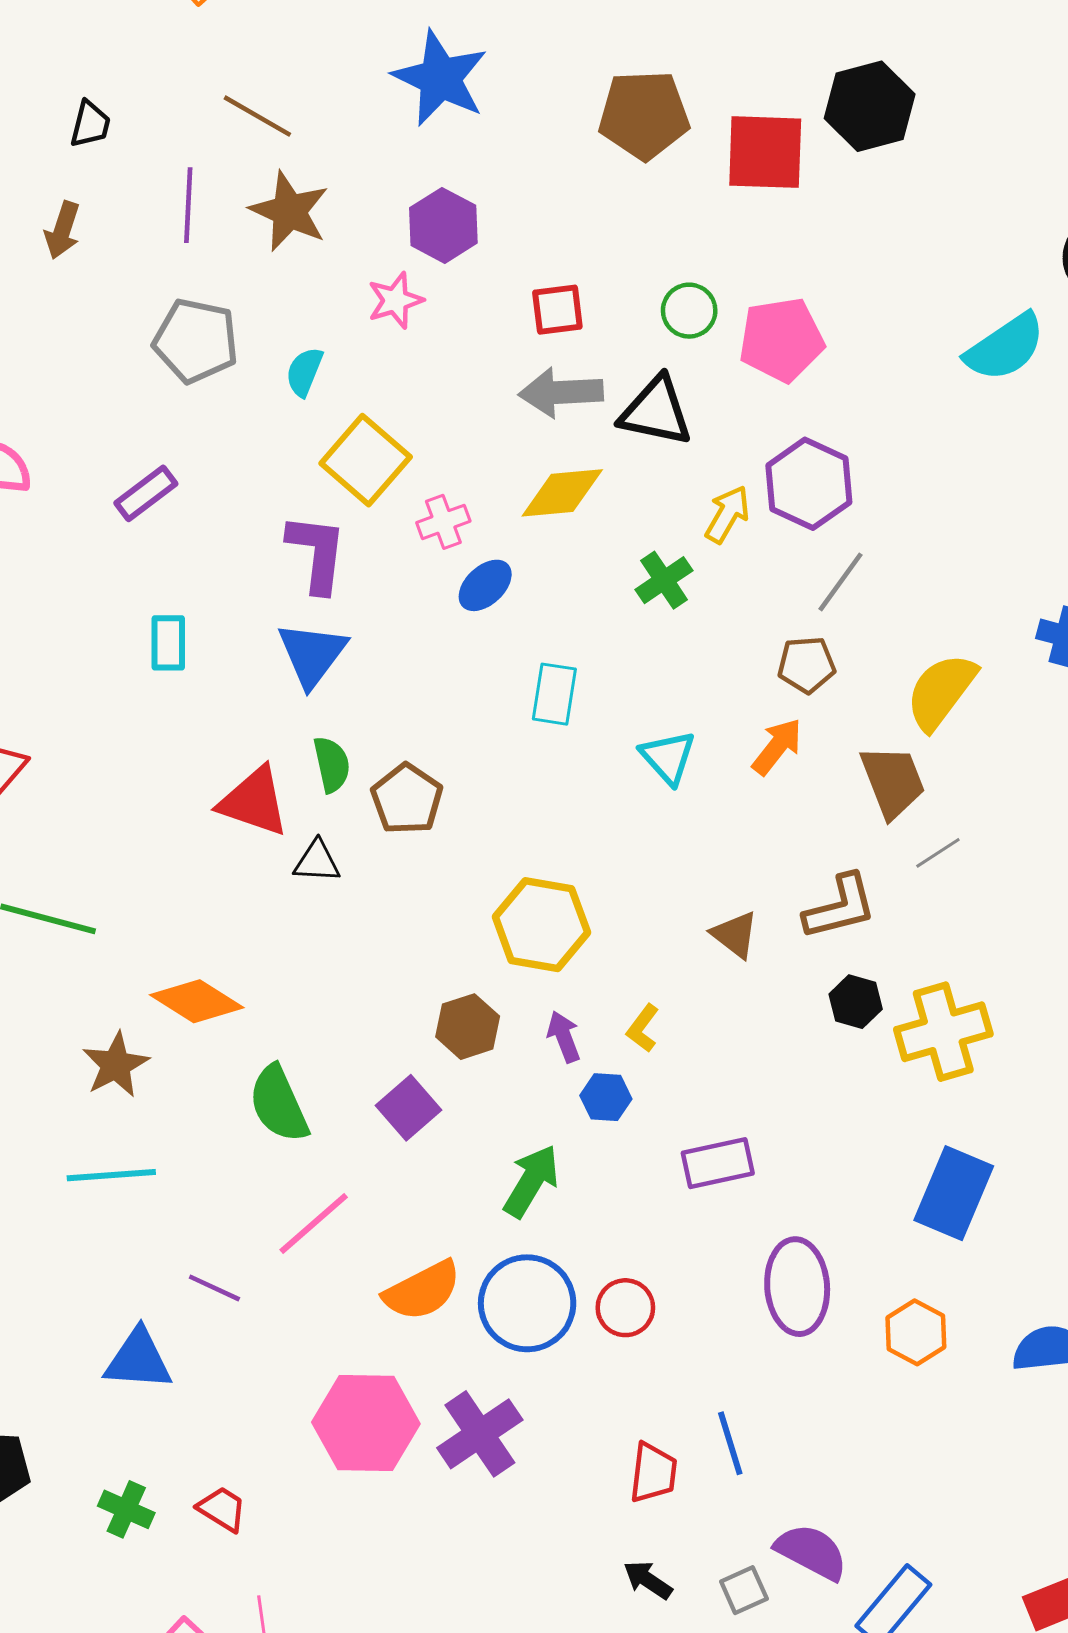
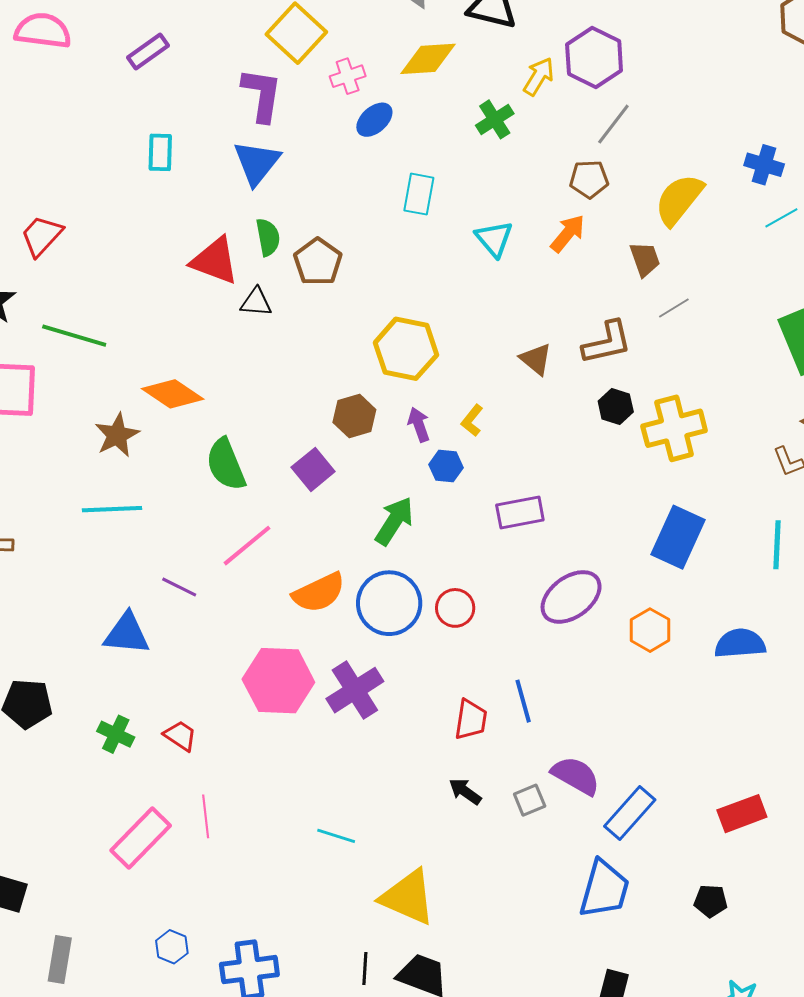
brown trapezoid: (893, 781) -> (645, 259), size x0.7
purple ellipse: (797, 1287) -> (571, 597), turned 56

